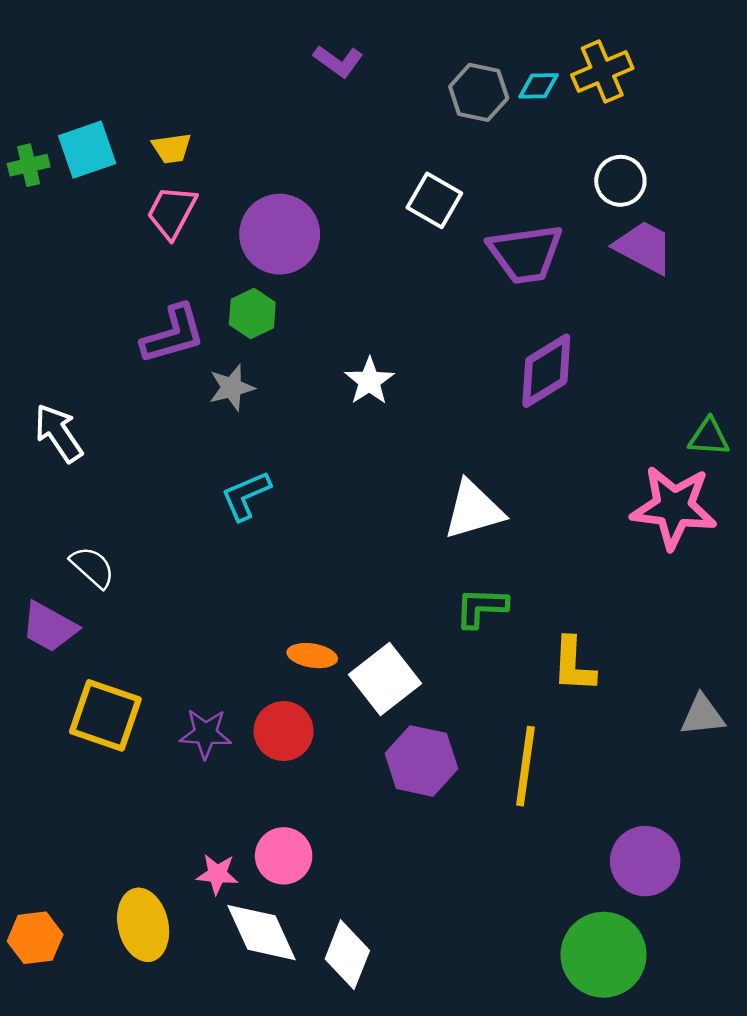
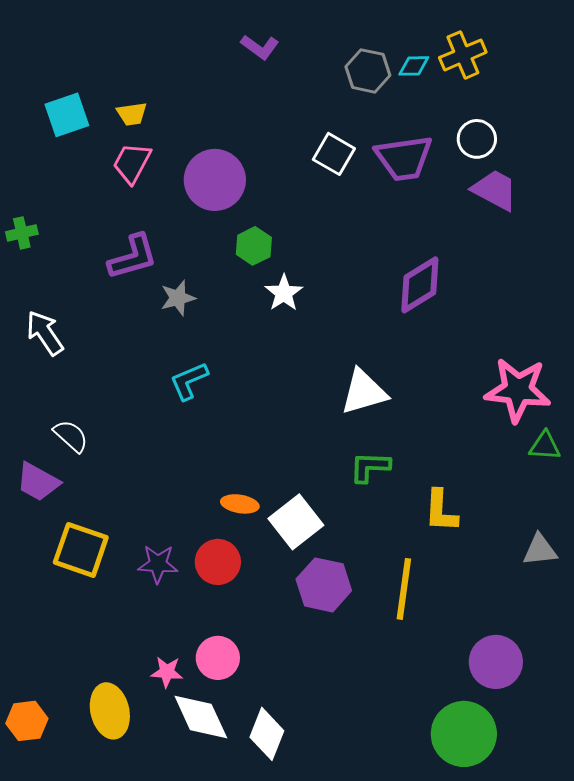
green cross: (29, 165) -> (22, 233), moved
purple trapezoid: (525, 254) -> (404, 158), moved
green hexagon: (252, 313) -> (254, 246), moved
green triangle: (709, 437) -> (545, 446), moved

